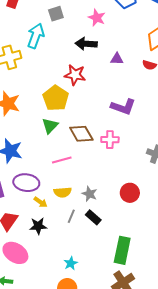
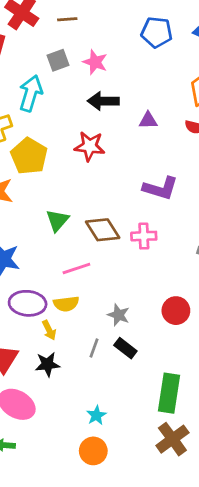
pink star: (97, 18) -> (95, 62), moved
yellow pentagon: (56, 98) -> (29, 156), moved
yellow semicircle: (63, 192) -> (66, 304), moved
yellow arrow: (40, 202) -> (49, 330), turned 32

